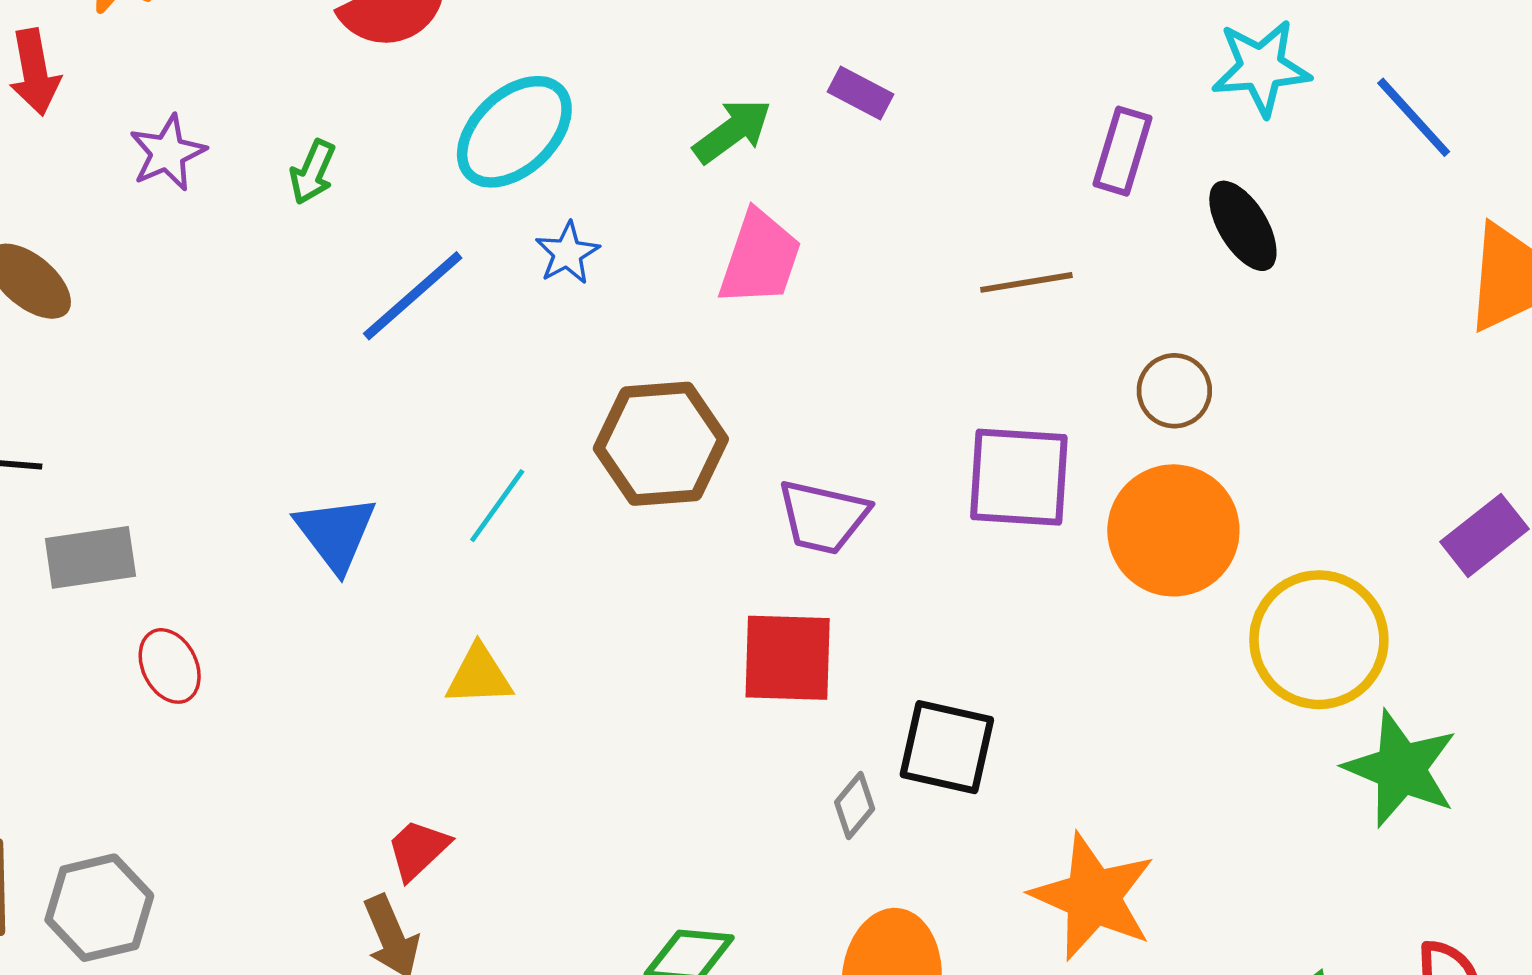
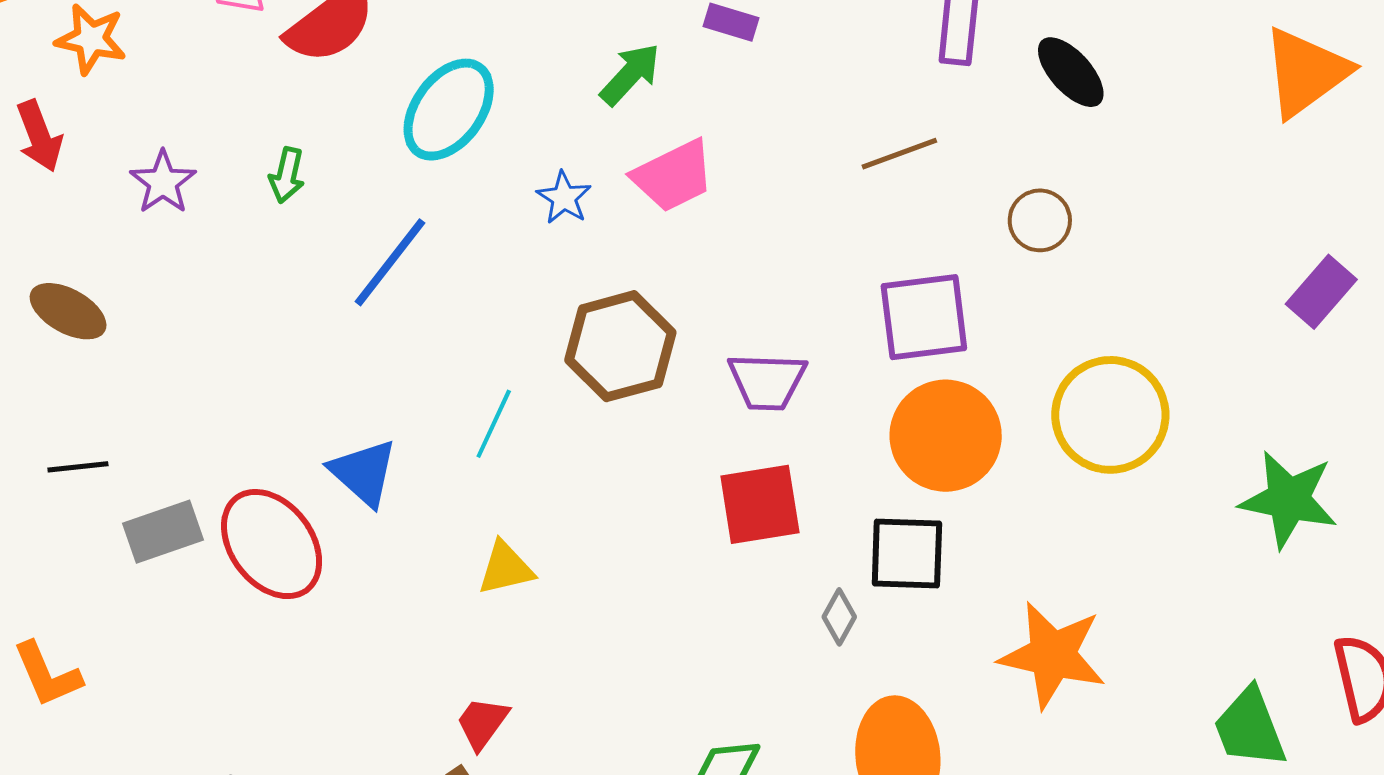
blue star: (567, 253) -> (564, 198), moved
pink trapezoid: (760, 258) -> (673, 176), turned 56
orange circle: (1173, 530) -> (946, 436), moved
yellow circle: (1319, 640) -> (1110, 415), moved
red ellipse: (170, 666) -> (272, 544), moved, size x1.8

